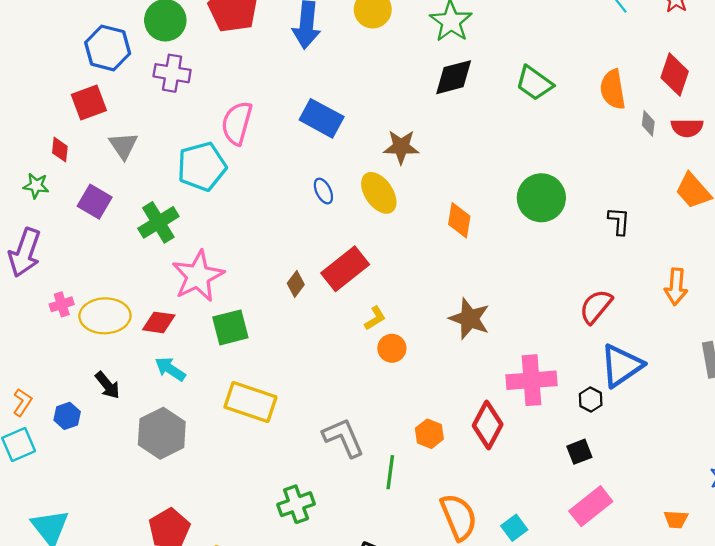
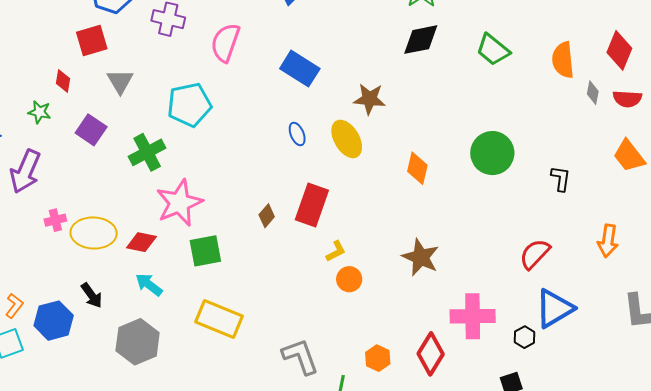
pink semicircle: (237, 123) -> (225, 43), moved
red rectangle: (345, 269) -> (312, 205), turned -36
blue hexagon: (67, 416) -> (54, 321), size x1.6

